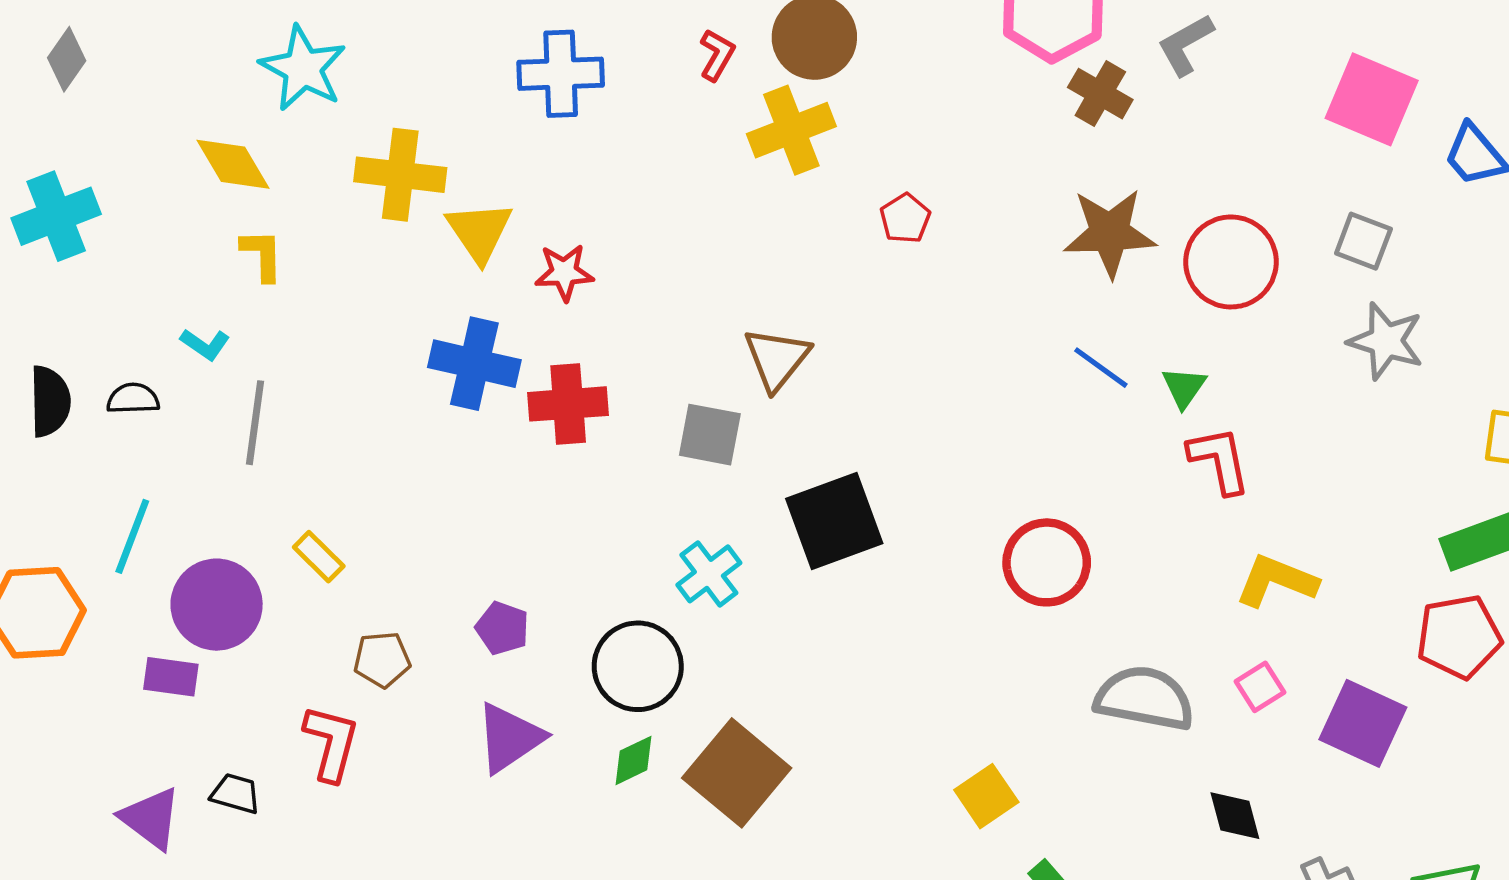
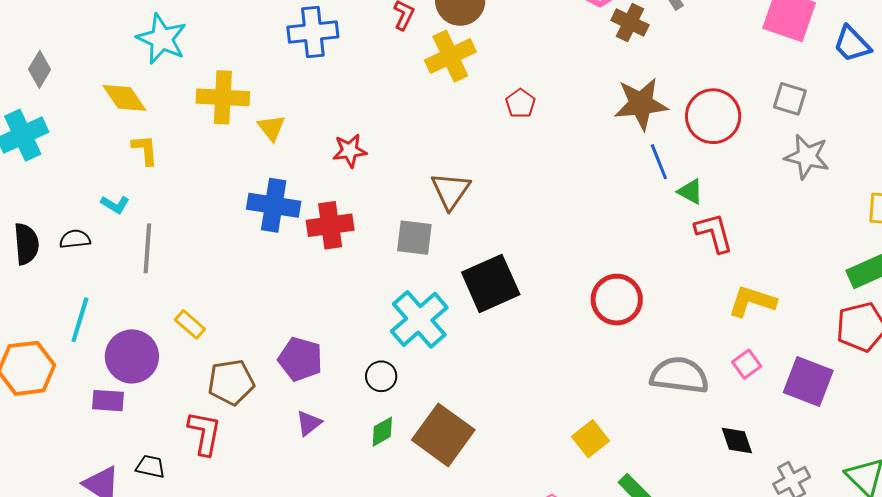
gray diamond: (67, 59) -> (40, 69), moved
yellow triangle: (479, 232) -> (271, 128), size x0.7
red star: (564, 272) -> (350, 151), moved
blue line: (1101, 368) -> (659, 162), moved, turned 36
green triangle: (1184, 387) -> (690, 192), turned -32
cyan cross: (709, 574) -> (419, 319), size x1.5
purple pentagon: (502, 628) -> (300, 359), size x1.4
brown pentagon: (382, 659) -> (231, 382), size x1.4
black circle: (638, 666) -> (381, 376), size x0.6
purple triangle: (510, 738) -> (309, 423), size x0.6

